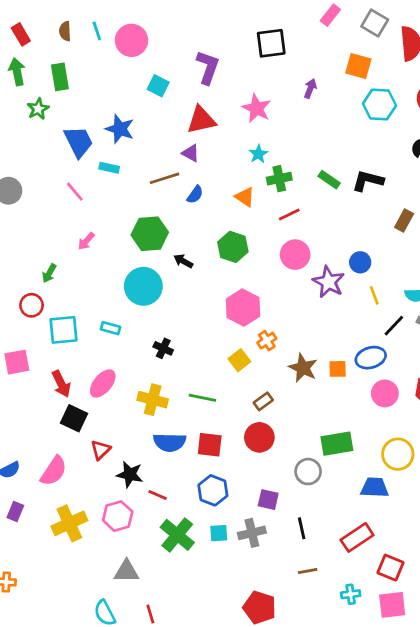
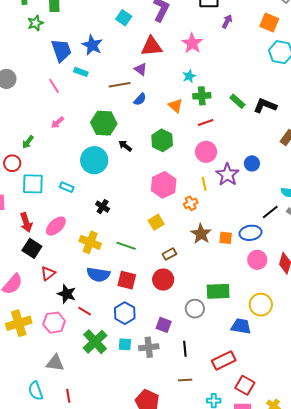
purple arrow: (310, 89) -> (227, 21), moved
yellow line: (374, 295) -> (204, 184), moved
orange cross: (267, 341) -> (191, 203), moved

